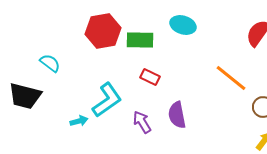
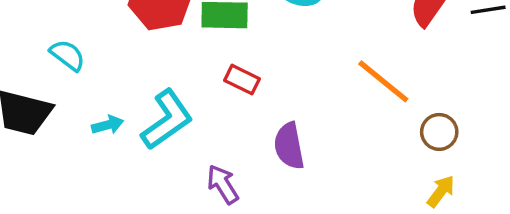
cyan arrow: (79, 121) -> (108, 125), moved
purple arrow: (142, 122) -> (223, 184), moved

